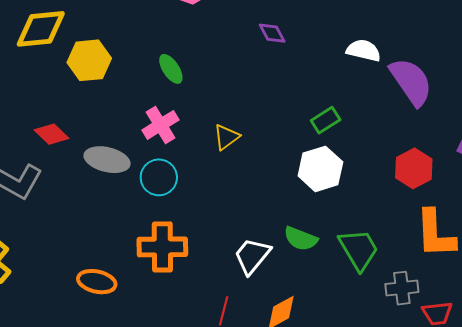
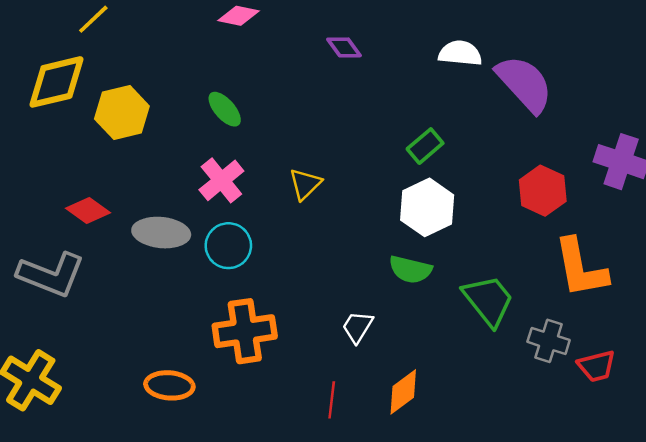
green semicircle: (301, 239) -> (410, 270), moved
white trapezoid: (252, 256) -> (357, 327), size x0.7
gray cross: (402, 288) -> (549, 341), turned 32

